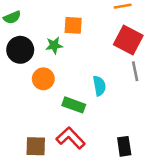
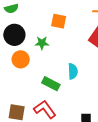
green star: (54, 45) -> (42, 43), moved
orange circle: (43, 79) -> (21, 59), moved

